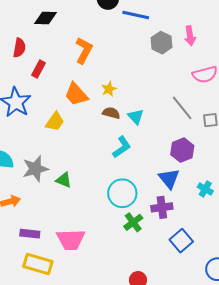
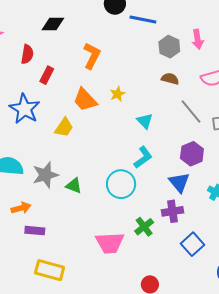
brown semicircle: (111, 113) -> (170, 79), moved
cyan L-shape: (122, 147) -> (143, 157), moved
cyan circle: (122, 193) -> (121, 184), moved
purple rectangle: (30, 234) -> (35, 231), moved
pink trapezoid: (71, 240) -> (110, 243), moved

